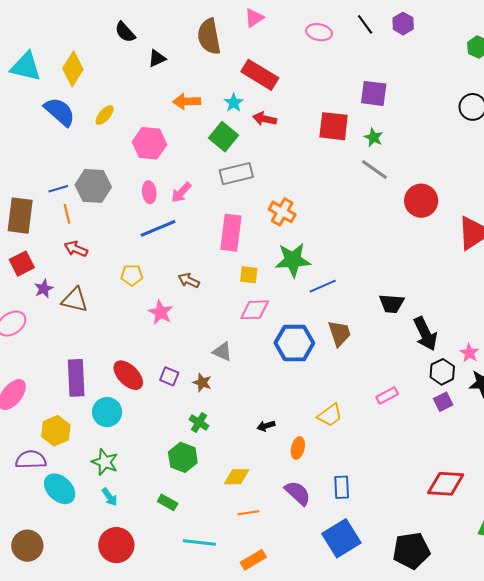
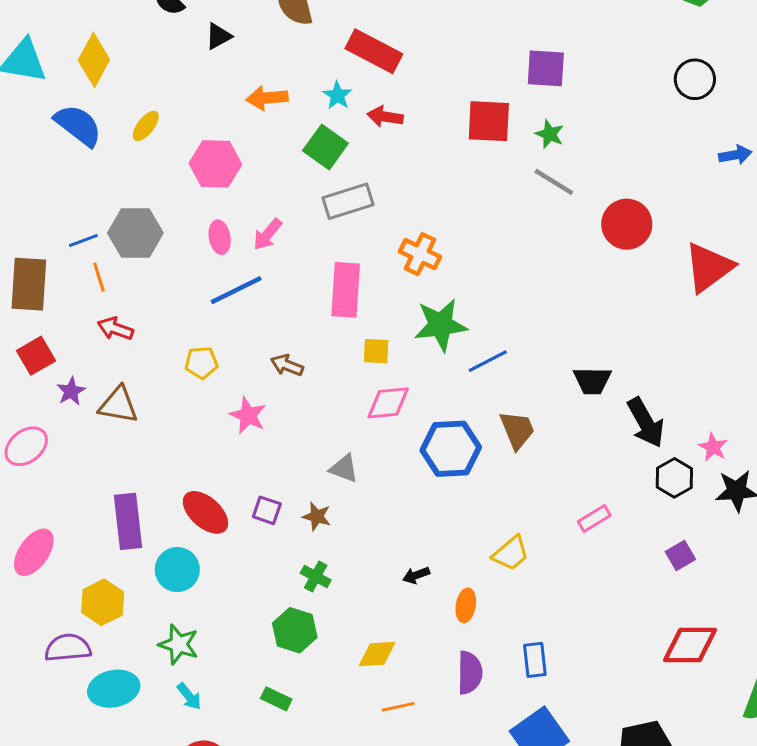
purple square: (443, 402) -> (680, 556), moved
cyan ellipse: (60, 489) -> (114, 689), turned -52
purple semicircle: (298, 493) -> (470, 673), turned 52

